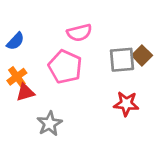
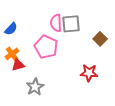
pink semicircle: (79, 33) -> (56, 23), turned 102
gray square: (122, 60) -> (71, 24), moved

